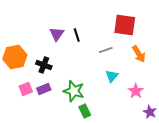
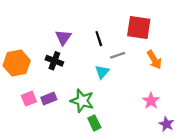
black line: (77, 35) -> (99, 39), moved
black cross: (44, 65) -> (54, 61), moved
cyan triangle: (112, 76) -> (102, 72), moved

